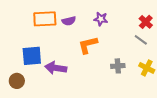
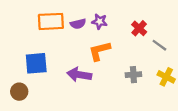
purple star: (101, 19) -> (100, 21), moved
red cross: (146, 22) -> (139, 28), moved
purple arrow: (56, 68) -> (79, 75), moved

